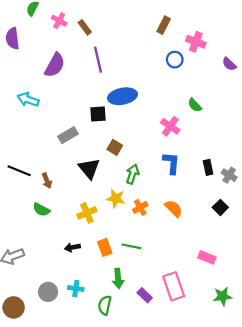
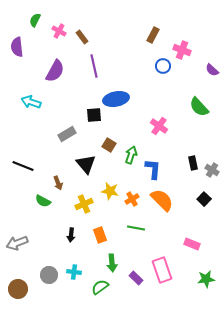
green semicircle: (195, 105) -> (199, 107), moved, size x1.5
blue L-shape: (171, 163) -> (153, 169), moved
green arrow: (132, 174) -> (131, 155), moved
brown arrow: (47, 181) -> (58, 183), moved
orange semicircle: (174, 209) -> (162, 200), size x1.4
green line: (131, 246) -> (136, 228), moved
black arrow: (72, 247) -> (71, 235), turned -72
green semicircle: (105, 305) -> (100, 287), turned 42

